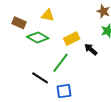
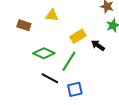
green diamond: (38, 38) -> (44, 53), moved

